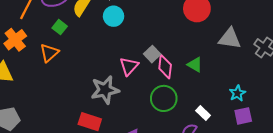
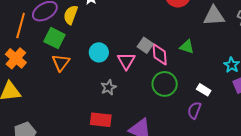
cyan circle: (114, 16) -> (99, 52), moved
green square: (60, 27) -> (55, 38), size x1.5
orange triangle: (49, 53) -> (61, 63), moved
gray star: (105, 90) -> (109, 87), size x0.6

